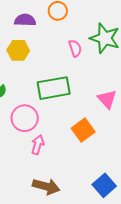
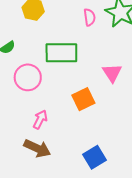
pink arrow: (38, 145) -> (40, 119), moved

